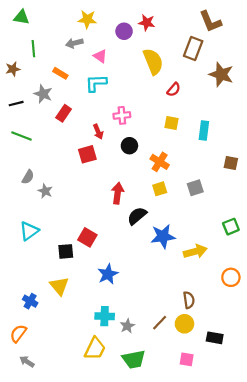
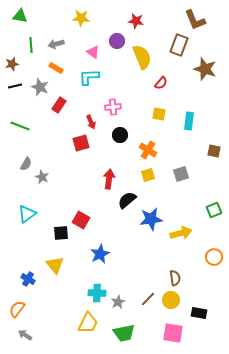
purple circle: (124, 31) -> (117, 41), moved
gray arrow: (74, 43) -> (56, 44), moved
black line: (16, 104) -> (15, 86), moved
pink square: (187, 359) -> (173, 333), size x1.5

